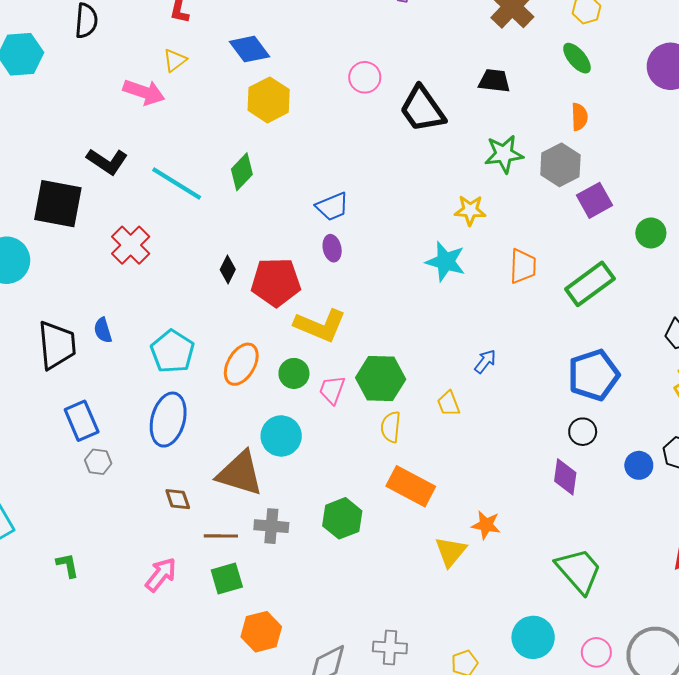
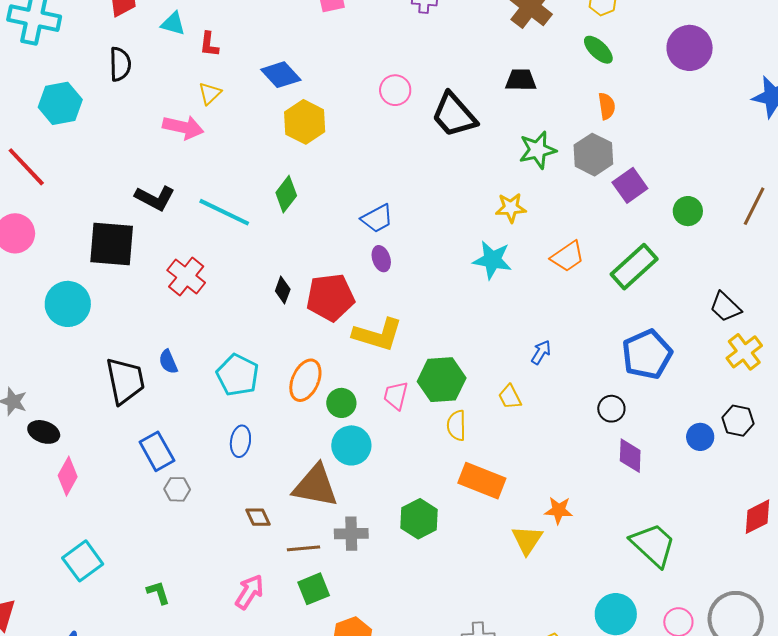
orange trapezoid: (523, 266) -> (568, 256), turned 60
green circle: (294, 373) -> (341, 403), moved
blue ellipse: (168, 420) -> (240, 441), size x0.6
black circle: (583, 432) -> (611, 409), moved

